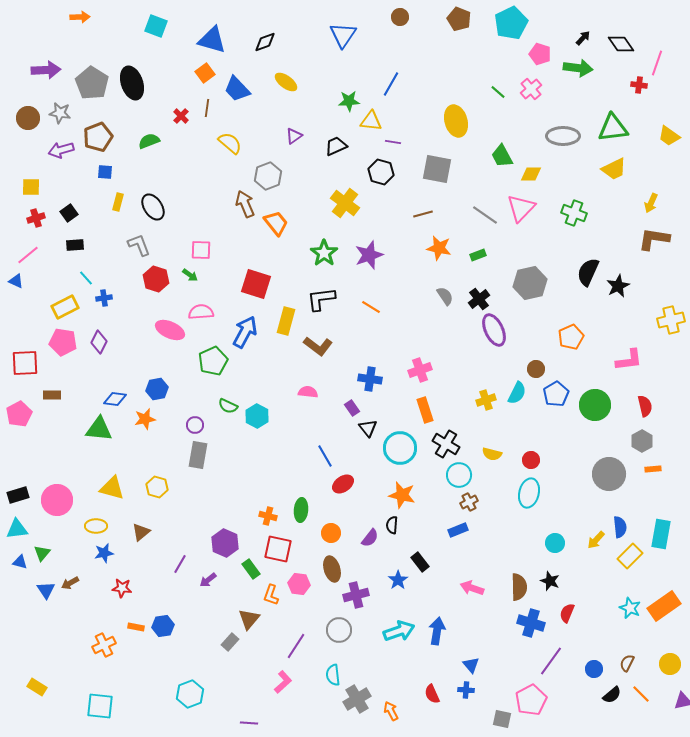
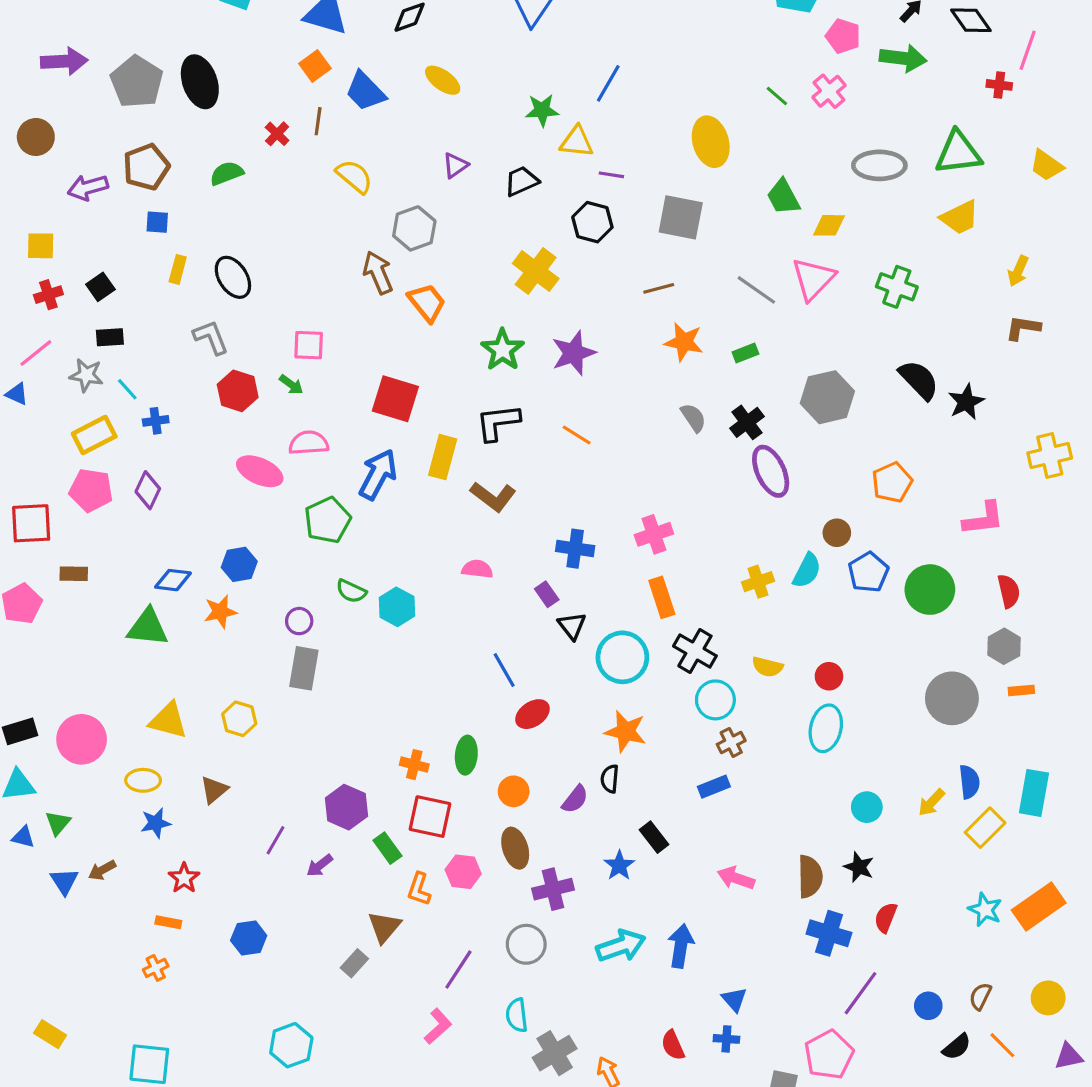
gray star: (60, 113) -> (86, 375), moved
brown L-shape: (654, 239) -> (1023, 328), size x0.7
black semicircle: (588, 272) -> (919, 380), turned 112
red star: (122, 588) -> (184, 878), turned 30
orange rectangle: (136, 627) -> (168, 922), moved
orange cross: (104, 645) -> (156, 968), size x0.7

